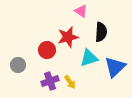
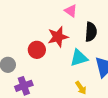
purple cross: (50, 81) -> (24, 86), moved
yellow arrow: (70, 82) -> (81, 88), moved

